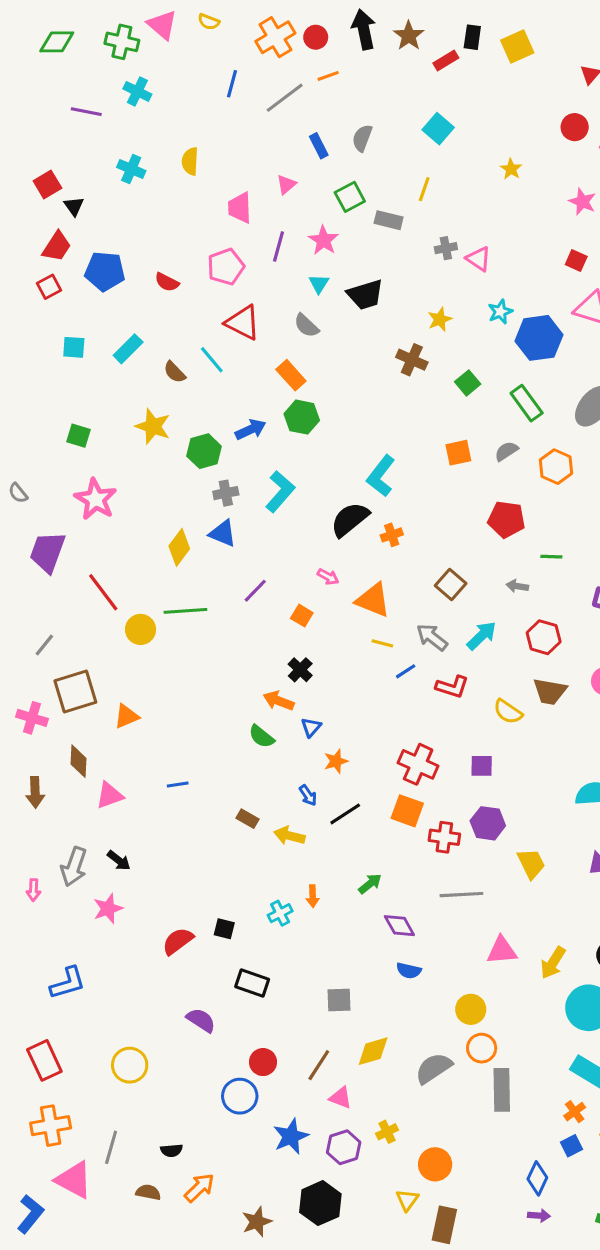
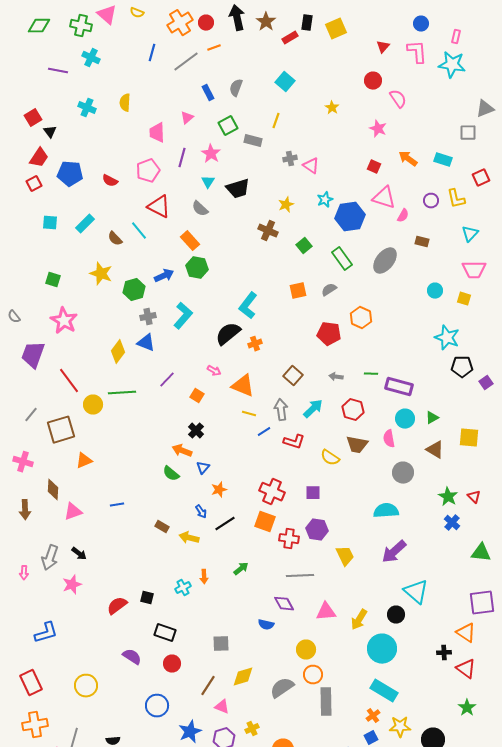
orange hexagon: (556, 467) -> (361, 318), moved
green line: (551, 557) -> (371, 374), moved
gray arrow: (432, 637) -> (281, 410), turned 45
brown square: (75, 691) -> (61, 430), moved
purple diamond: (399, 926) -> (284, 604), moved
red circle: (263, 1062) -> (172, 664), moved

